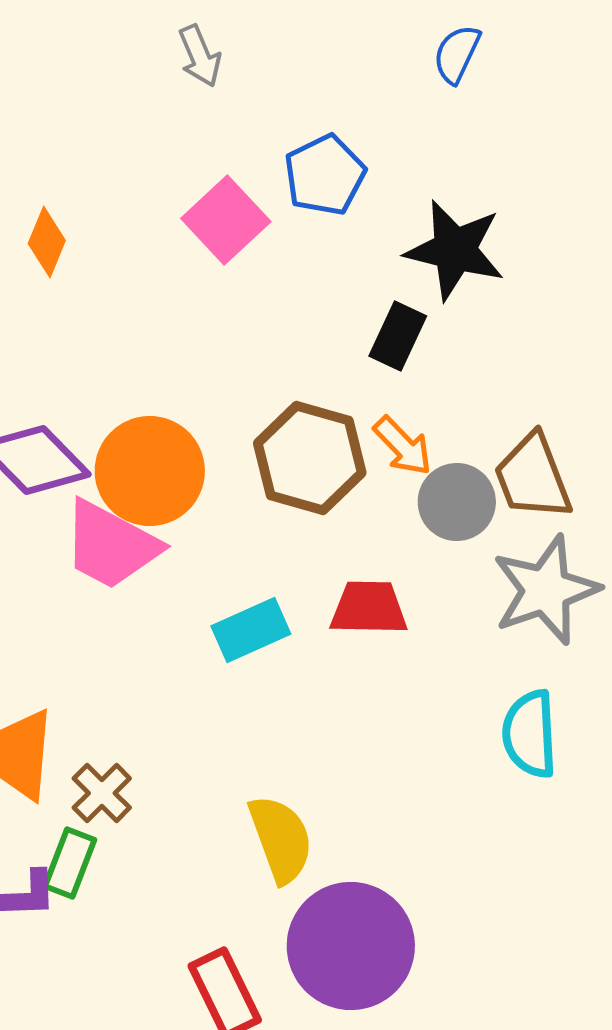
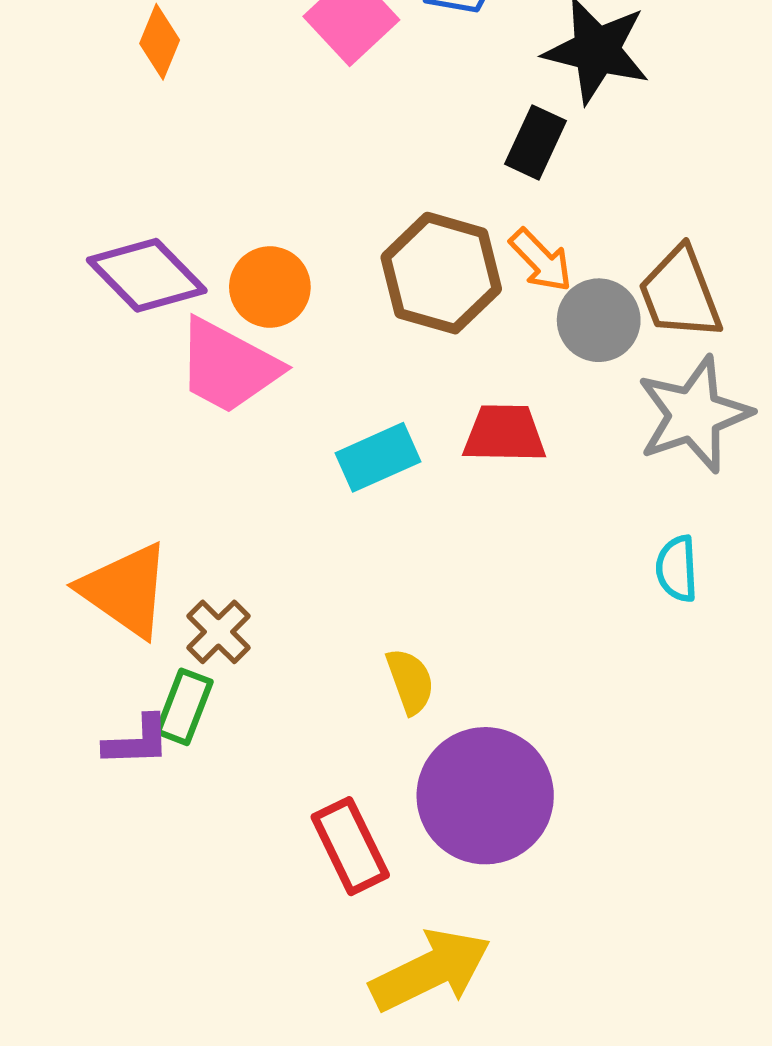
orange circle: (150, 471) -> (270, 287), size x0.7
cyan semicircle: (530, 734) -> (677, 569), size x0.7
yellow semicircle: (281, 839) -> (410, 681), size x0.7

